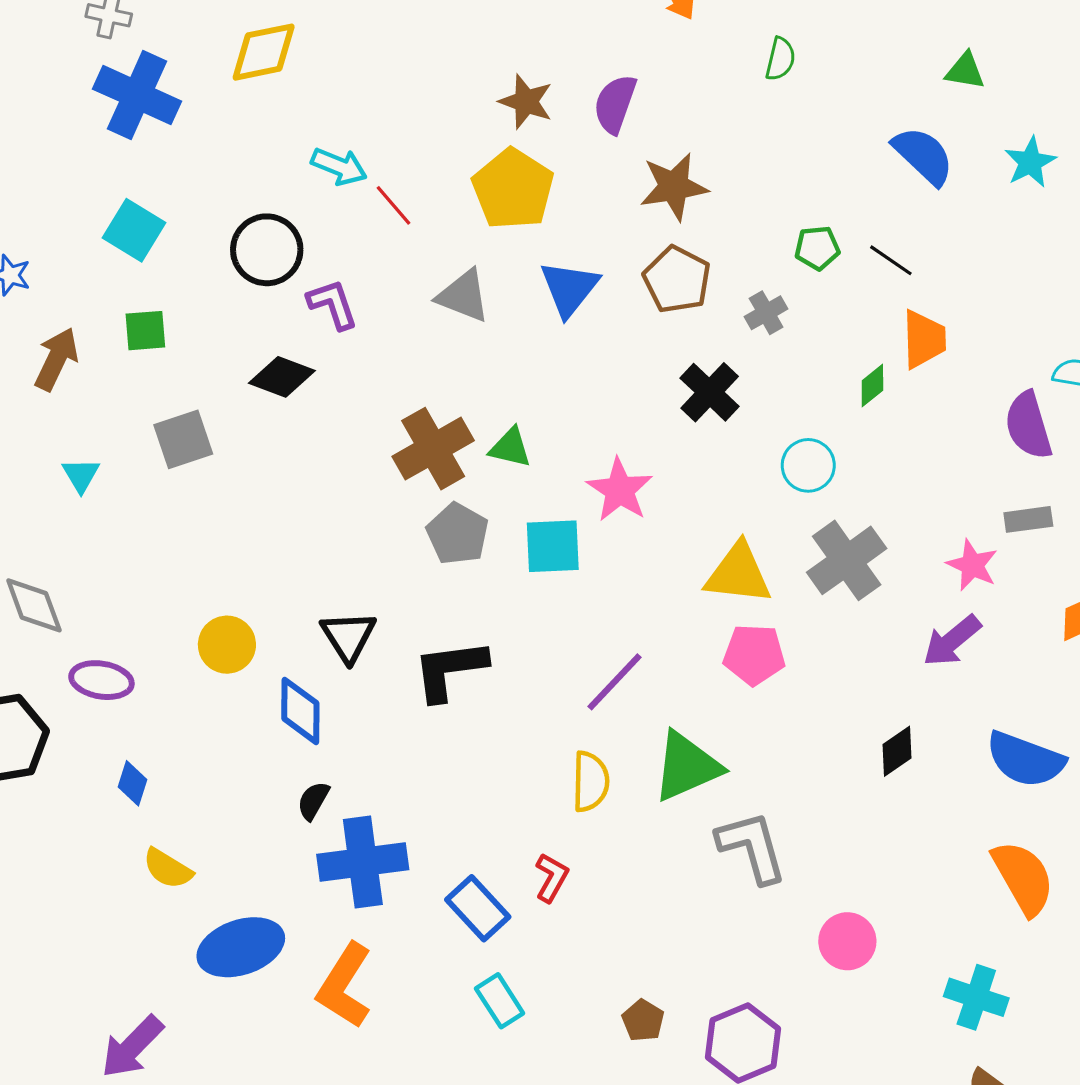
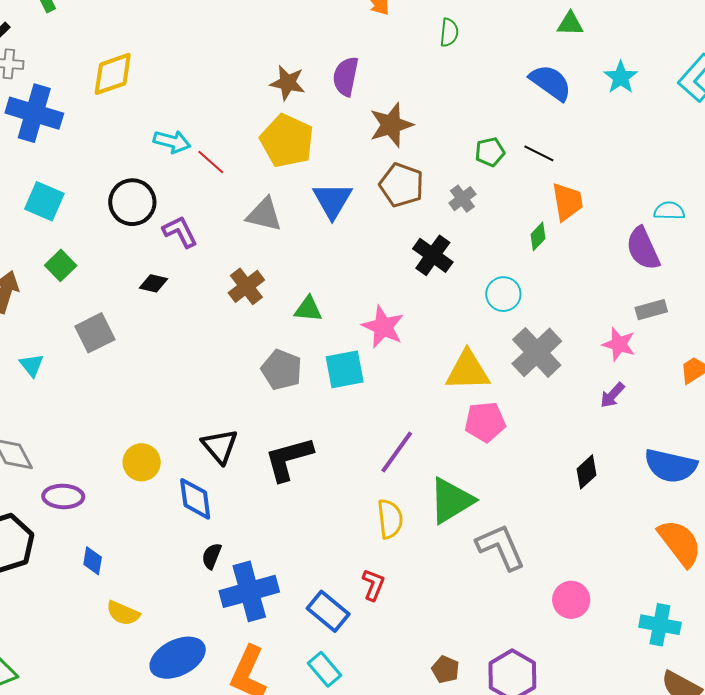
green square: (145, 331) -> (61, 265), turned -32
black diamond: (282, 377) -> (153, 283), size x0.7
brown cross: (433, 449) -> (246, 286), moved, size x0.7
purple arrow: (952, 641) -> (612, 395), size x0.7
cyan rectangle: (500, 1001) -> (324, 669), moved

